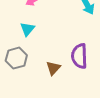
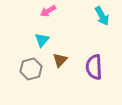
brown triangle: (53, 68) -> (60, 60), moved

